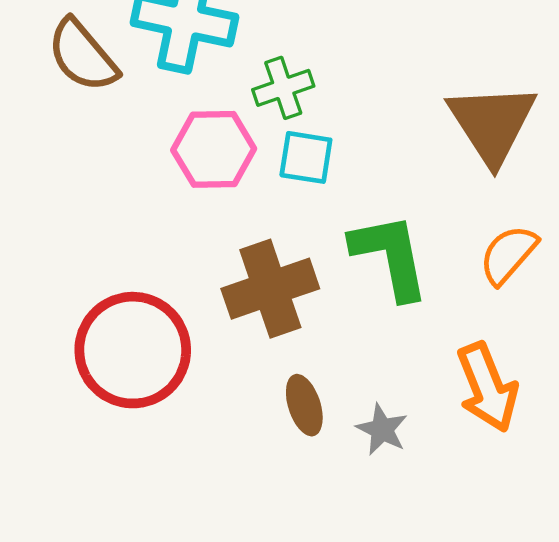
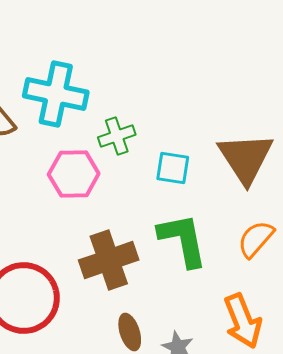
cyan square: (306, 157) -> (173, 168), moved

